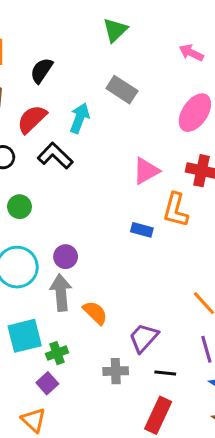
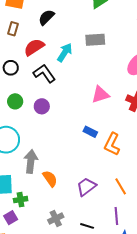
gray rectangle: (122, 90) -> (95, 40), turned -48
orange L-shape: (176, 210) -> (112, 144), moved
purple circle: (66, 257) -> (42, 106), moved
purple trapezoid: (144, 338) -> (86, 187), moved
gray cross: (116, 371) -> (56, 218), turned -35

